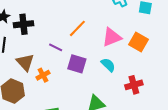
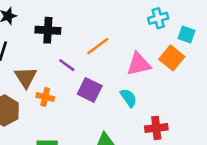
black cross: (23, 24) -> (48, 30), moved
orange square: (139, 42) -> (172, 58), moved
orange cross: (43, 75) -> (45, 97), turned 32

